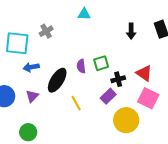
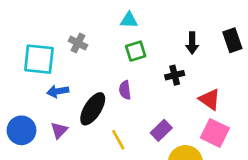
gray cross: (46, 31) -> (78, 43), turned -32
green square: (101, 63) -> (136, 51), moved
black cross: (118, 79) -> (175, 75), moved

